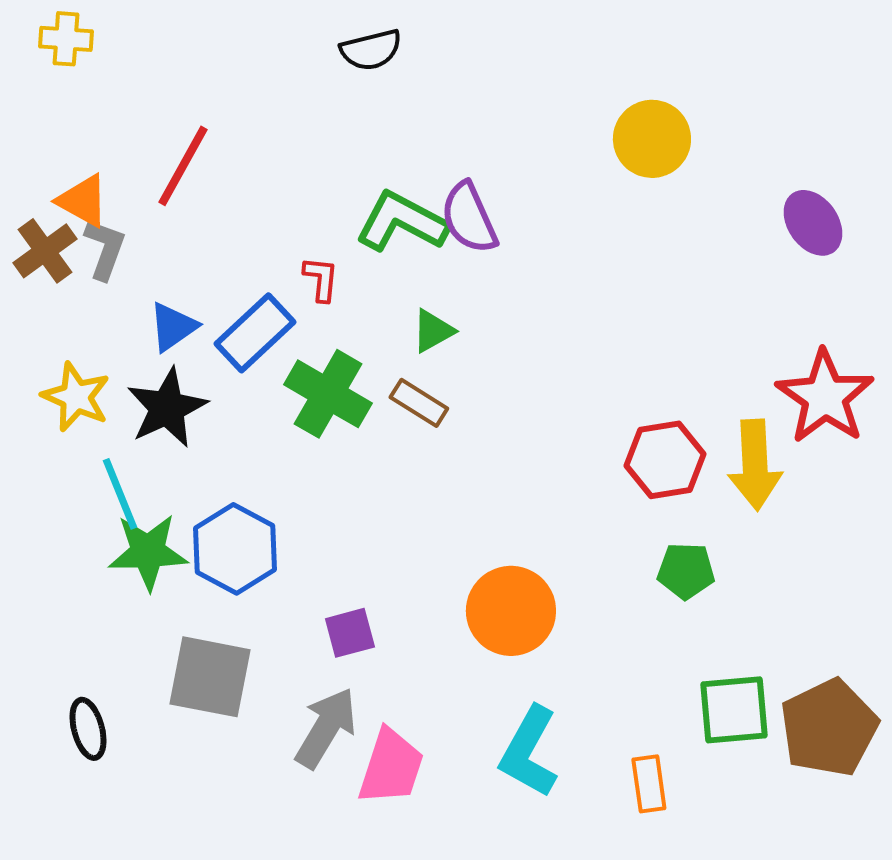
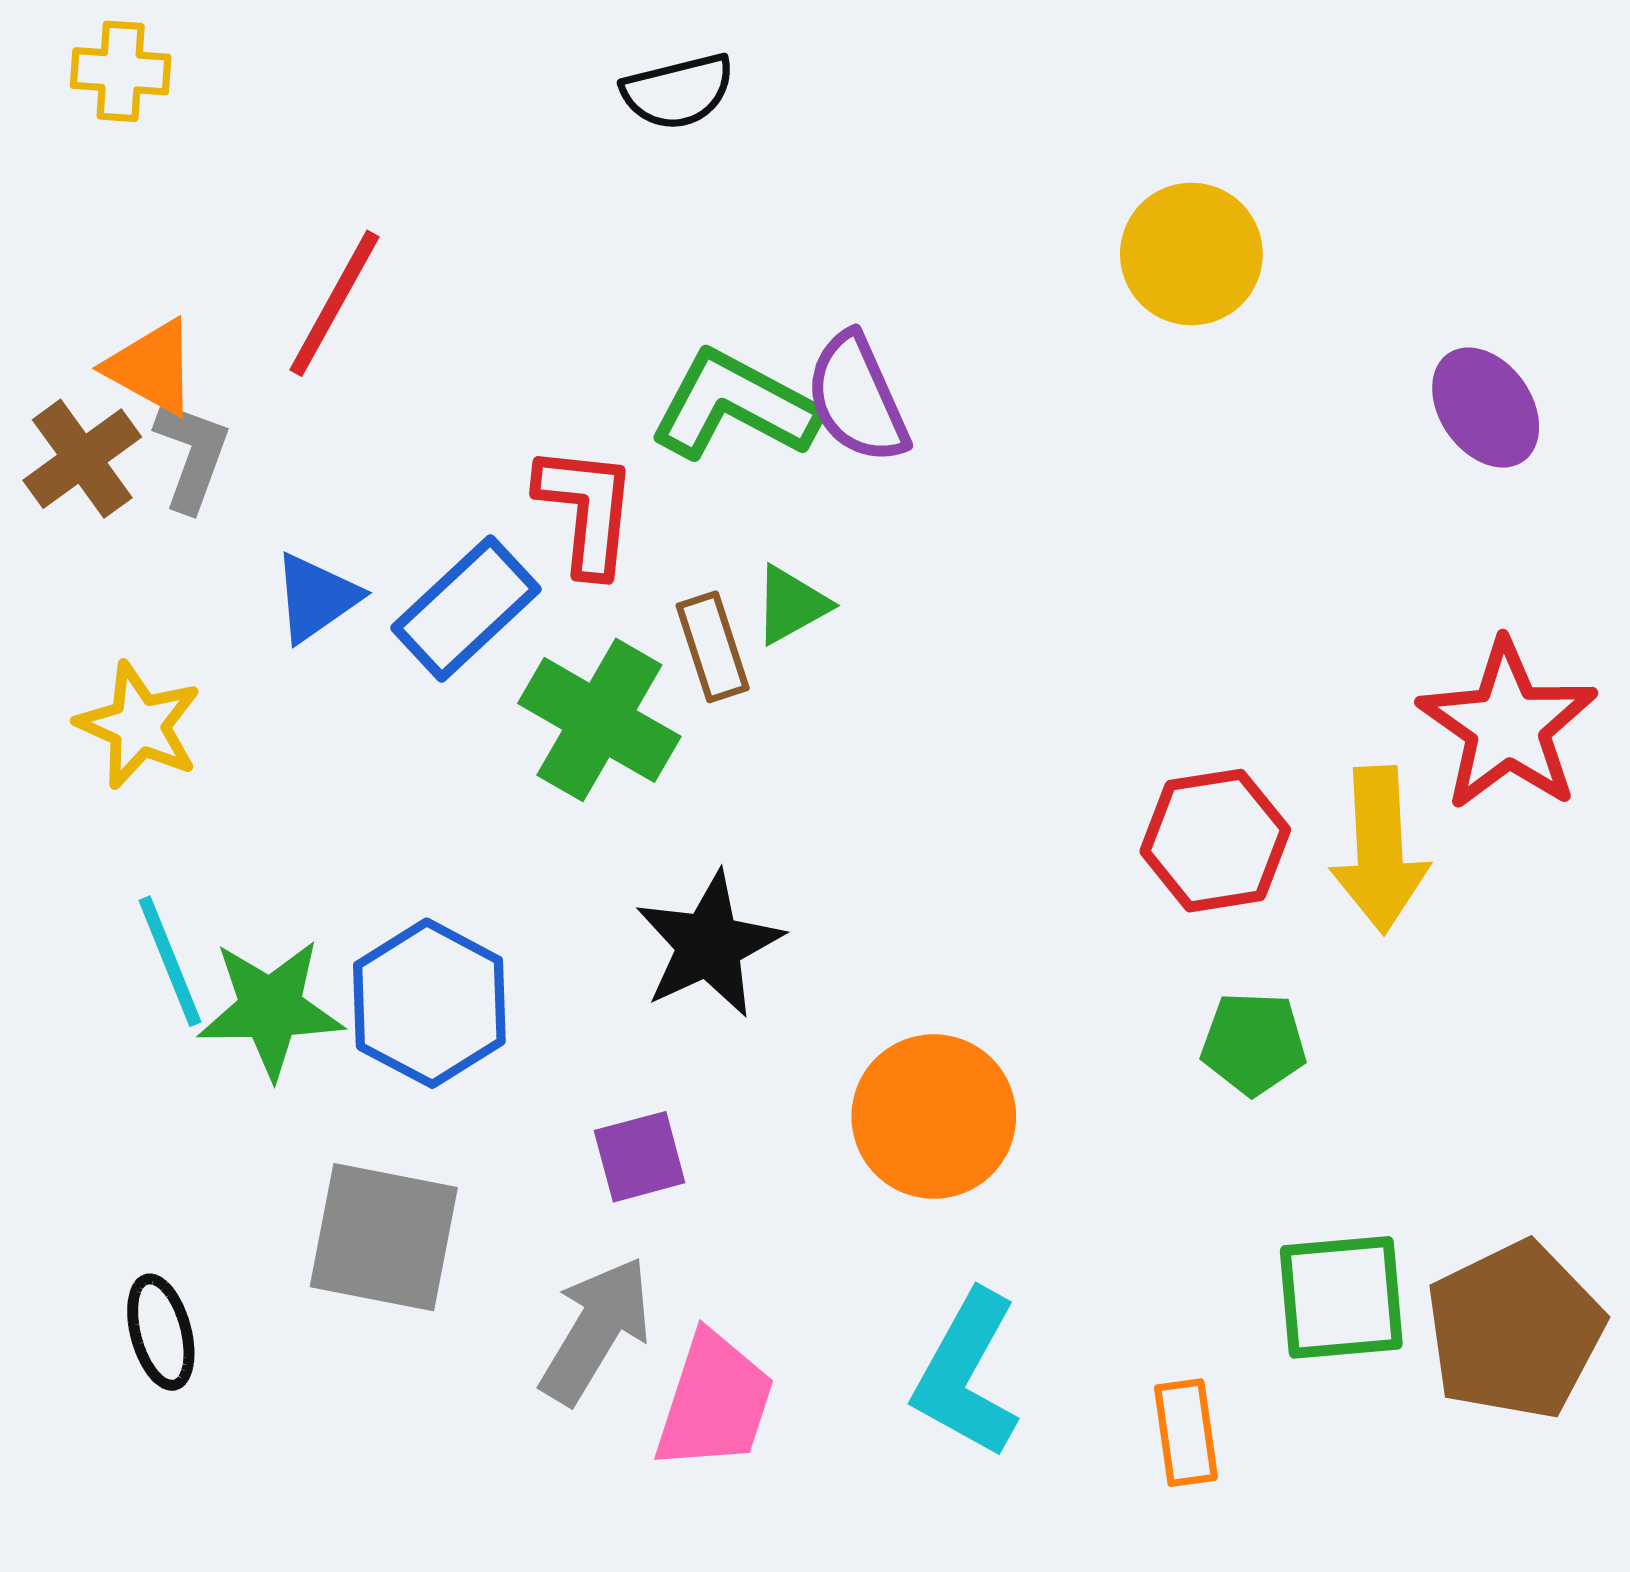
red L-shape: (321, 279) -> (587, 510), size x1.6
brown rectangle: (419, 403) -> (713, 647), moved, turned 40
black star: (167, 408) -> (709, 945), moved
cyan line: (120, 494) -> (170, 961), moved

